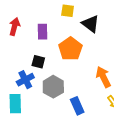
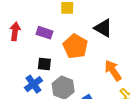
black triangle: (91, 24) -> (103, 28), moved
purple rectangle: (42, 32) -> (44, 33), turned -63

